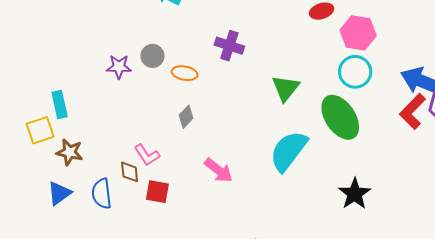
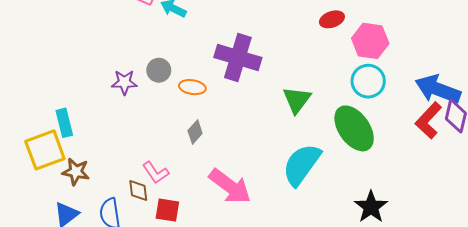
purple cross: (229, 46) -> (238, 58), size x1.5
yellow square: (40, 130) -> (45, 150), size x1.4
pink arrow: (219, 170) -> (230, 186), size x1.4

